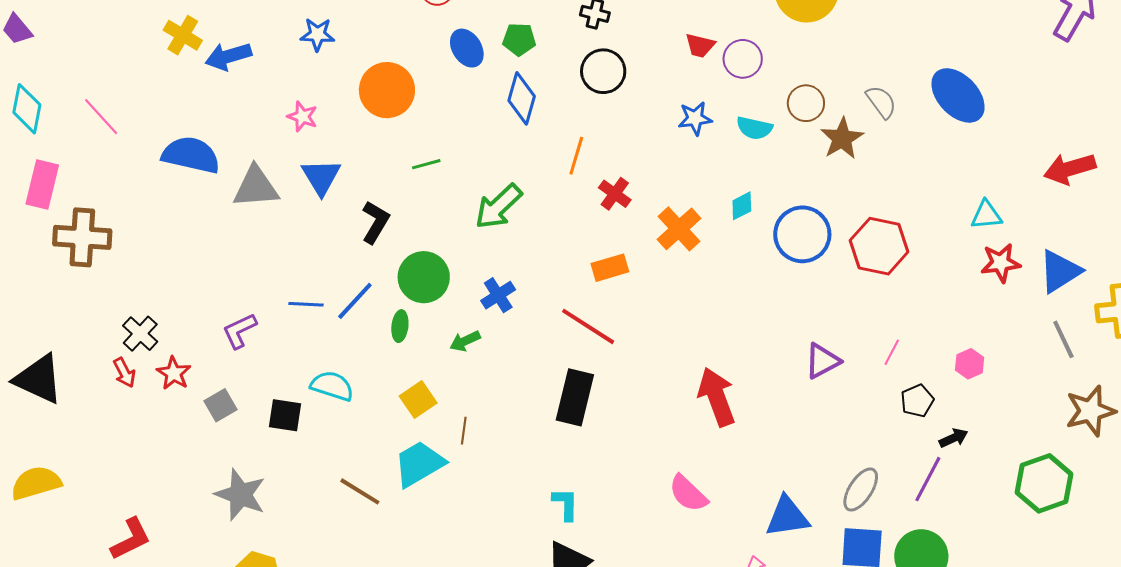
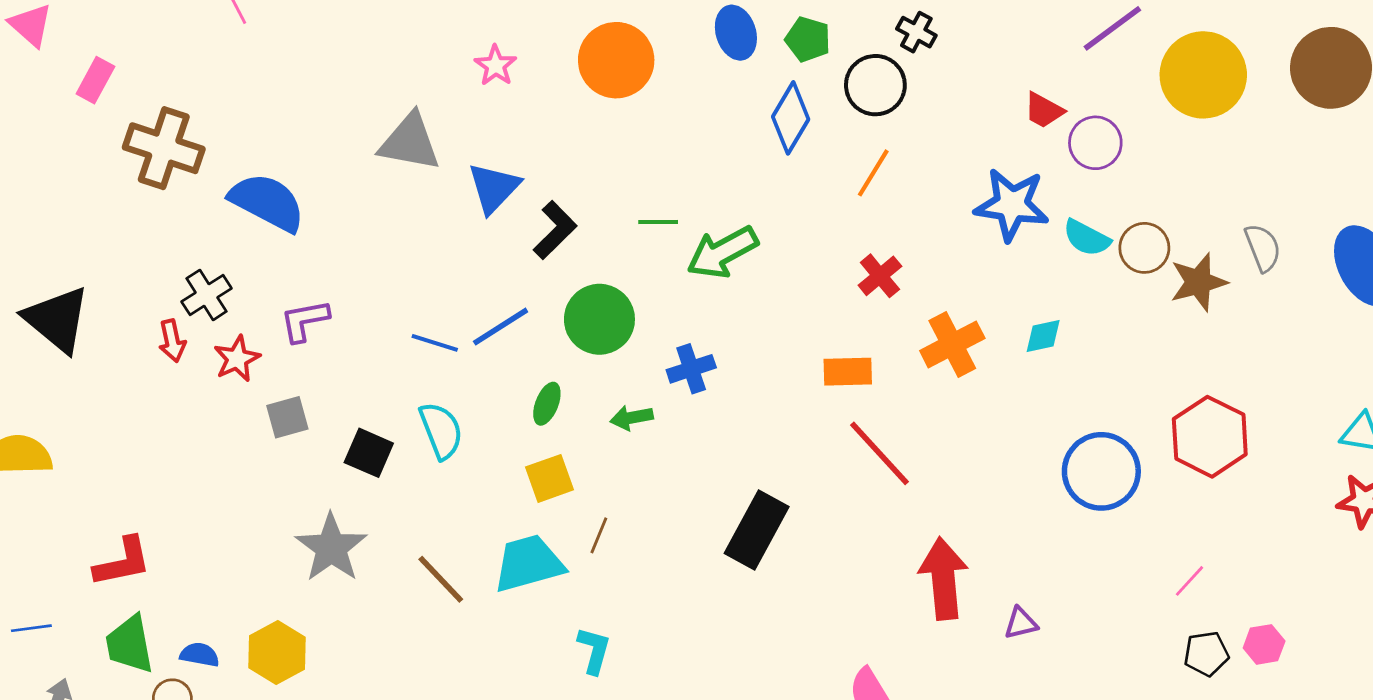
black circle: (603, 71) -> (875, 85), moved
brown circle: (806, 103) -> (1144, 248), moved
blue star: (695, 118) -> (1012, 205), size x1.6
blue semicircle: (191, 155) -> (267, 202), moved
orange line: (576, 156) -> (873, 173), moved
green line: (426, 164) -> (658, 222), moved
blue triangle: (321, 177) -> (494, 188), moved
pink rectangle: (42, 184) -> (95, 80), moved, size x0.7
blue circle: (802, 234) -> (1101, 471), moved
blue line: (306, 304) -> (435, 343), moved
green ellipse: (400, 326) -> (547, 404), moved
red line: (588, 326) -> (880, 453), moved
purple L-shape: (239, 331) -> (305, 321), moved
purple triangle: (822, 361) -> (1021, 623), moved, size x0.7
pink hexagon: (970, 364) -> (1264, 644), moved
cyan semicircle: (332, 386) -> (441, 431), turned 36
gray star: (240, 495) -> (331, 548), moved
cyan L-shape: (565, 504) -> (594, 650), moved

